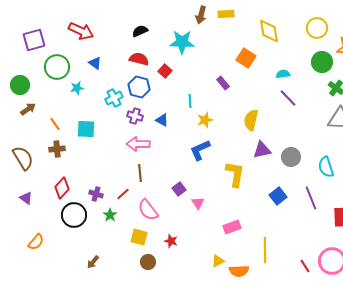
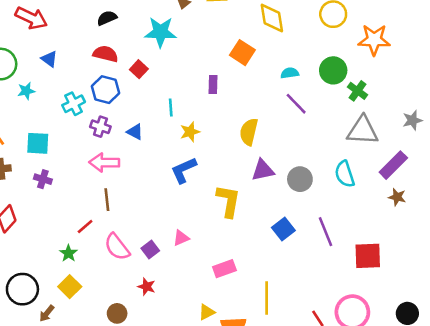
green circle: (322, 62) -> (333, 70), moved
purple rectangle: (223, 83) -> (213, 85), turned 40
cyan semicircle: (326, 167) -> (345, 174), moved
purple square: (179, 189) -> (150, 249), moved
purple cross: (96, 194) -> (43, 179), moved
pink triangle: (198, 203) -> (181, 238), turned 40
black circle: (74, 215) -> (22, 289), moved
yellow square: (139, 237) -> (70, 287), moved, turned 30

